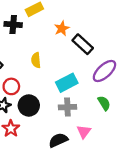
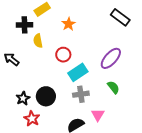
black rectangle: (83, 44) -> (120, 17), moved
yellow semicircle: (36, 60) -> (38, 41), moved
red circle: (11, 86) -> (63, 55), moved

